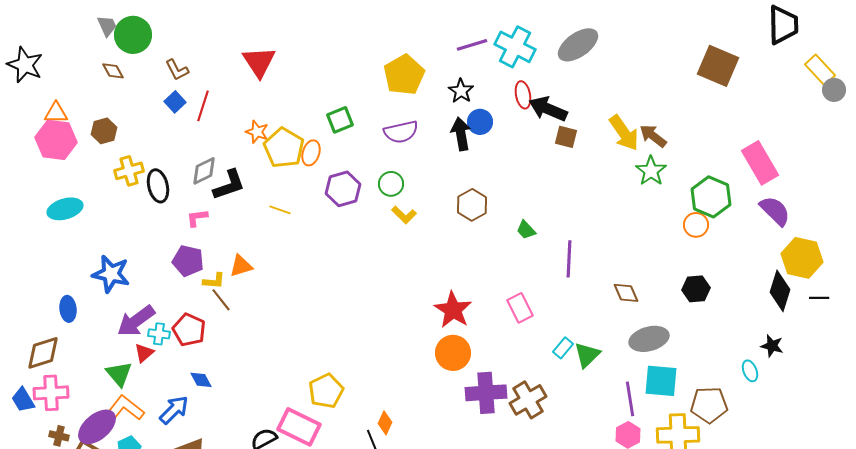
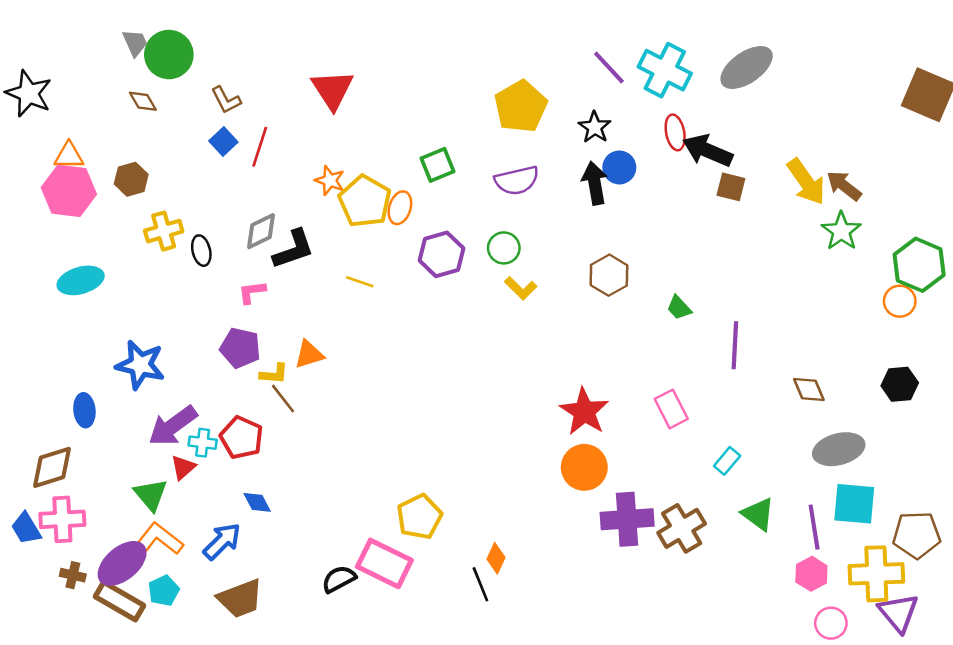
purple line: (472, 45) -> (609, 68), turned 64
black ellipse: (158, 186) -> (201, 251), size x0.7
green triangle: (587, 355) -> (758, 514), moved, turned -40

